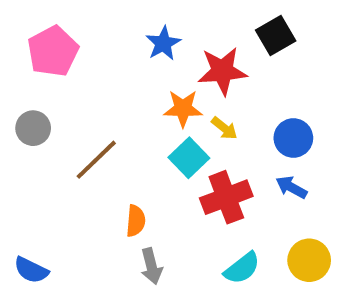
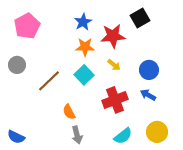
orange star: (183, 108) -> (85, 47), moved
cyan square: (189, 158) -> (84, 75), moved
orange semicircle: (136, 221) -> (69, 112), turned 147

